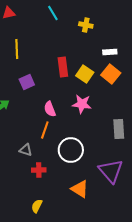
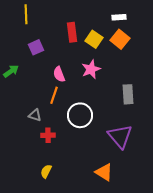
pink star: (82, 104) -> (91, 69), turned -30
orange triangle: (80, 189) -> (104, 172), moved

